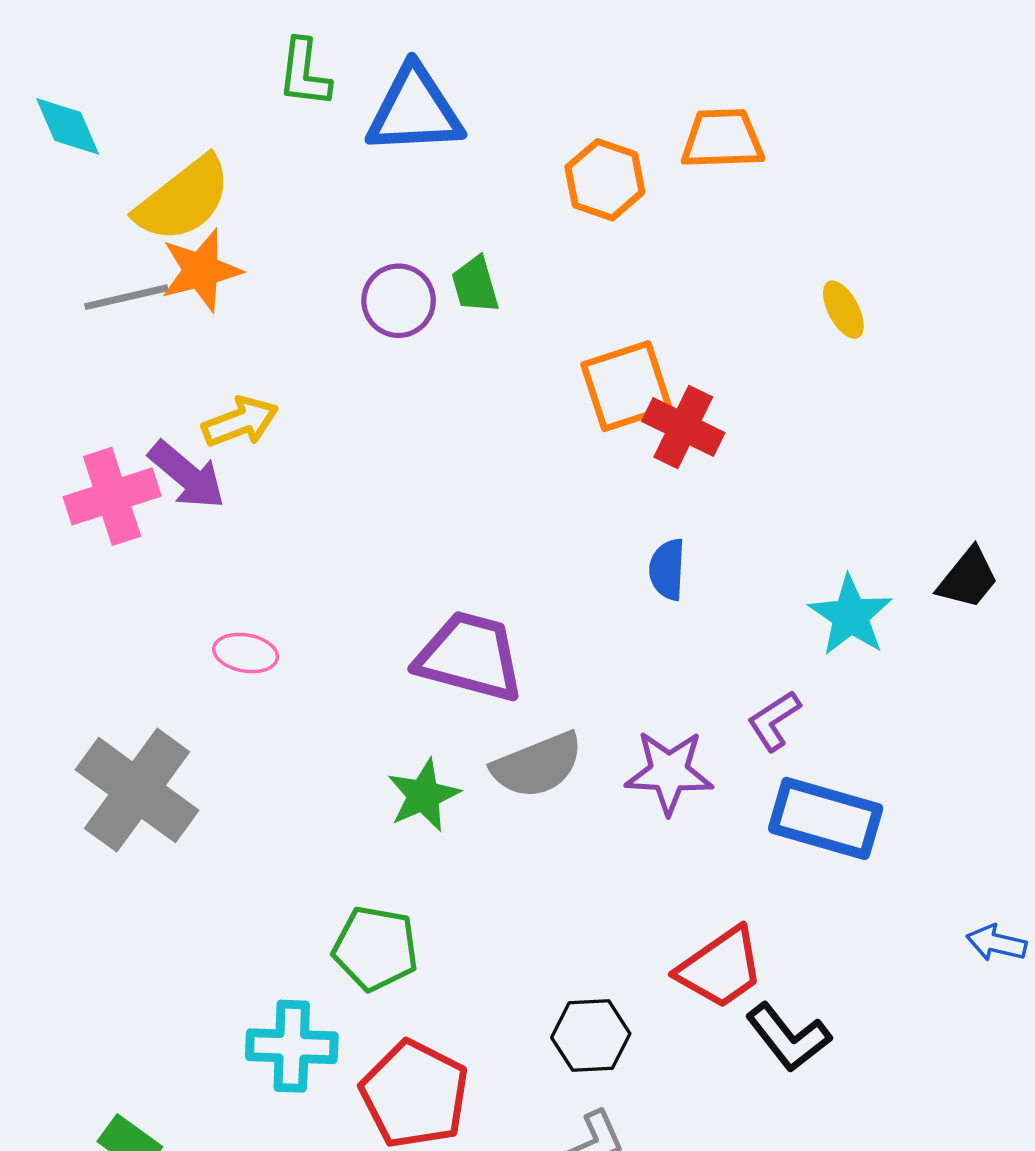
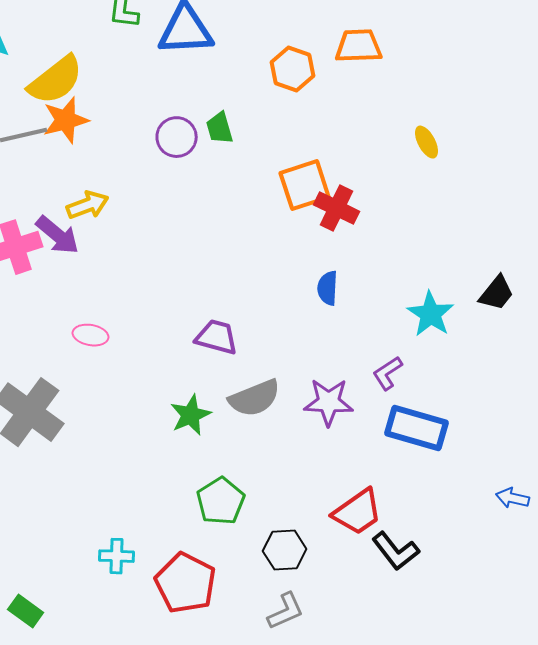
purple trapezoid: (470, 657) -> (217, 337), size x0.7
green pentagon: (375, 948) -> (221, 501), moved, turned 30
cyan cross: (292, 1046) -> (117, 556), size x0.7

